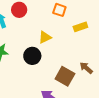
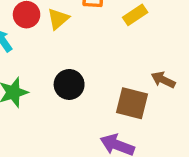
yellow triangle: (45, 37) -> (58, 19), moved

